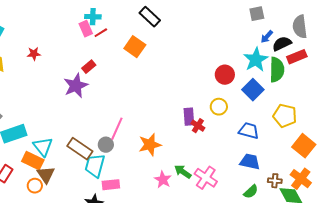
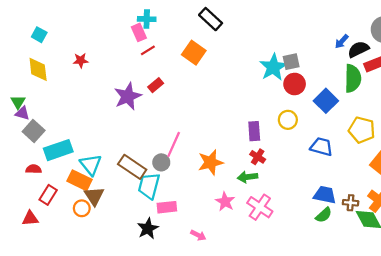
gray square: (257, 14) -> (291, 62), moved
red line: (101, 33) -> (148, 50), moved
cyan star: (256, 60) -> (273, 67), moved
red rectangle: (89, 67) -> (156, 85), moved
red cross: (198, 126) -> (258, 157), moved
blue trapezoid: (250, 162) -> (325, 195), moved
green arrow: (183, 172) -> (248, 177), moved, turned -42
pink cross: (206, 178) -> (260, 207), moved

